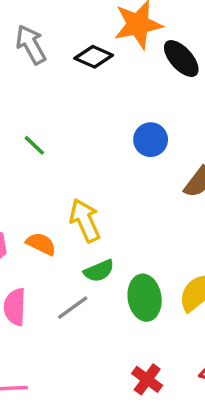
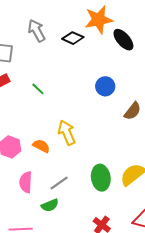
green semicircle: (99, 271) -> (50, 205), moved

